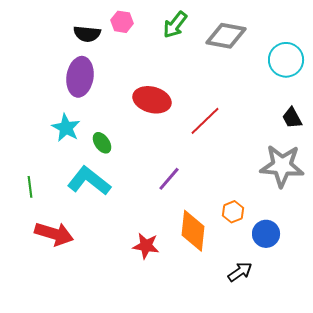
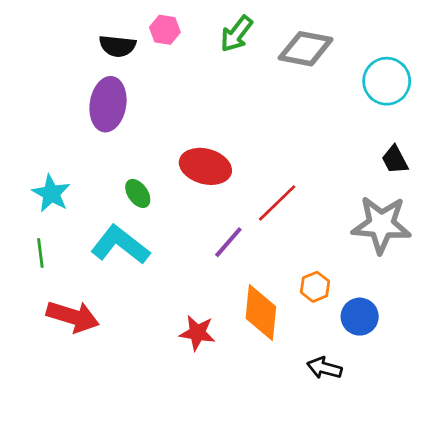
red ellipse: (152, 100) -> (205, 166), moved
red line: (205, 121) -> (277, 203), moved
cyan star: (66, 128) -> (51, 193), moved
black arrow: (240, 272) -> (324, 368), turned -130

